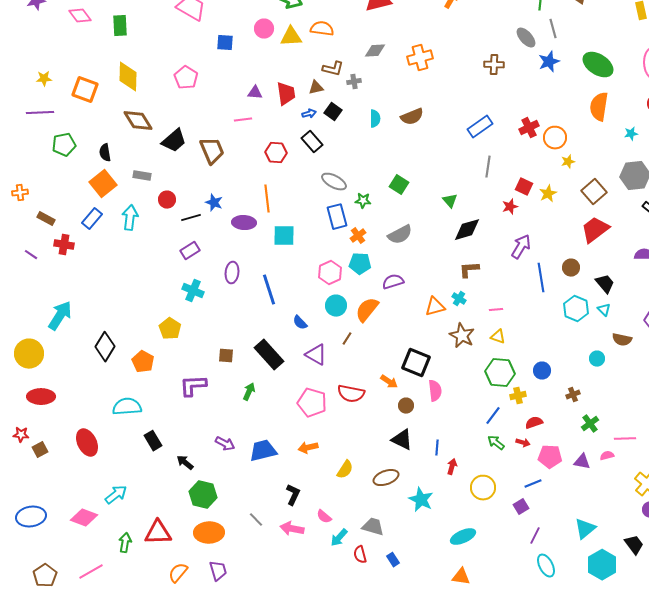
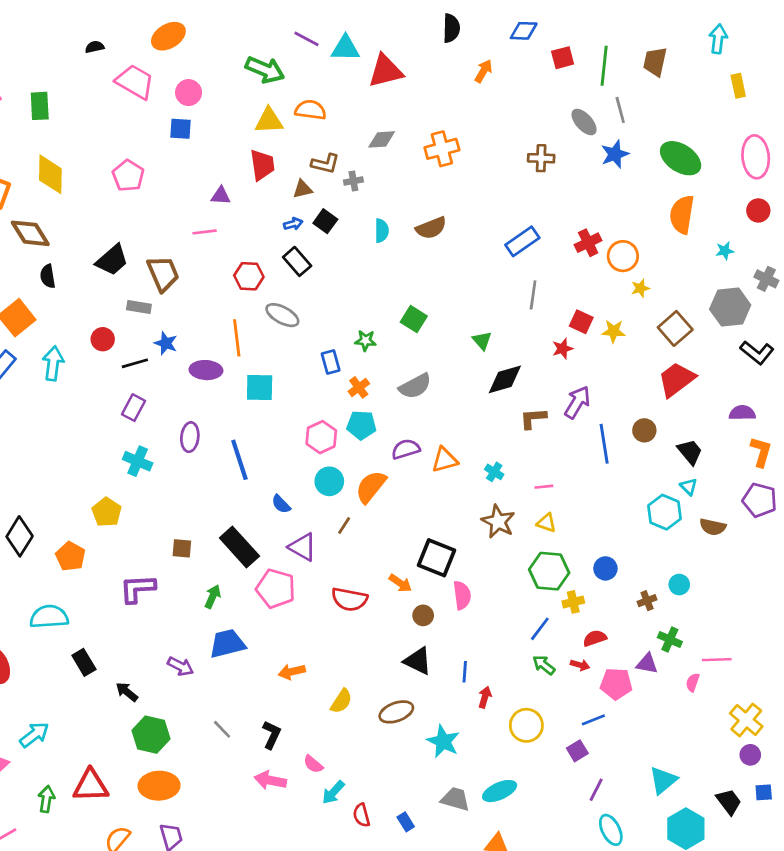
pink circle: (264, 29) -> (189, 93), moved
red trapezoid: (286, 94) -> (262, 165), moved
brown diamond: (138, 121) -> (30, 233), moved
black semicircle: (105, 153) -> (48, 276), moved
gray rectangle: (142, 176) -> (139, 307), moved
gray ellipse: (334, 182) -> (282, 315), moved
yellow star: (548, 194) -> (614, 331), turned 30
blue rectangle: (337, 217) -> (331, 362), size x0.7
purple rectangle: (190, 251) -> (134, 408), turned -30
brown L-shape: (469, 270) -> (533, 418), moved
orange triangle: (435, 307) -> (445, 460), moved
cyan hexagon: (576, 309) -> (664, 512), moved
cyan circle: (597, 359) -> (679, 585), moved
pink pentagon: (312, 403) -> (276, 589), moved
green cross: (590, 424) -> (670, 640), turned -30
blue trapezoid: (263, 451) -> (227, 644), moved
pink semicircle: (607, 456) -> (693, 682), turned -56
purple triangle: (582, 462) -> (647, 664), moved
gray line: (256, 520) -> (222, 729), moved
gray trapezoid: (373, 527) -> (455, 799), moved

